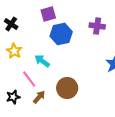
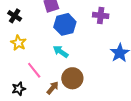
cyan arrow: (42, 61) -> (61, 52), moved
brown arrow: (39, 97) -> (53, 88), moved

